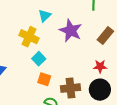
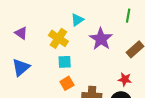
cyan square: (39, 59) -> (65, 62), turned 32
orange square: (44, 79) -> (67, 83), turned 32

